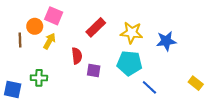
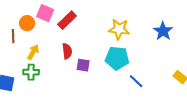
red rectangle: (96, 27) -> (67, 20), moved
yellow arrow: (49, 41) -> (33, 52), moved
blue star: (166, 41) -> (163, 31), moved, turned -30

